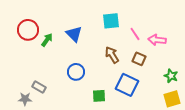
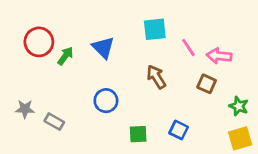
brown square: (139, 59) -> (207, 84), moved
blue square: (127, 85) -> (179, 130), moved, size x0.6
gray star: (25, 99) -> (25, 109), moved

